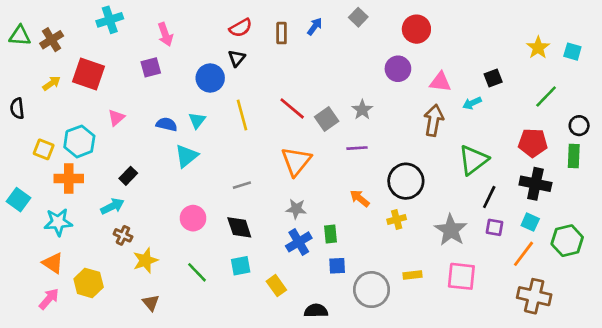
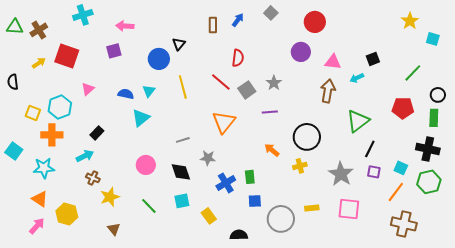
red semicircle: (241, 28) -> (238, 58), moved, turned -54
pink arrow: (165, 34) -> (125, 26), turned 114
yellow star: (538, 48) -> (410, 21), moved
black cross: (535, 184) -> (428, 149), moved
gray star: (296, 209) -> (208, 158), moved

